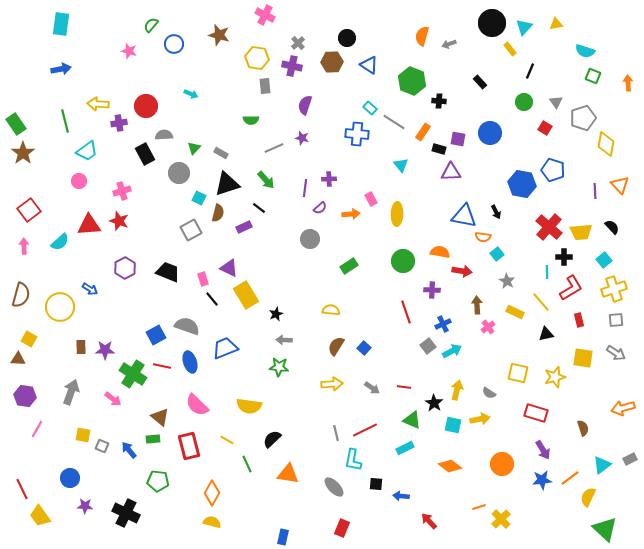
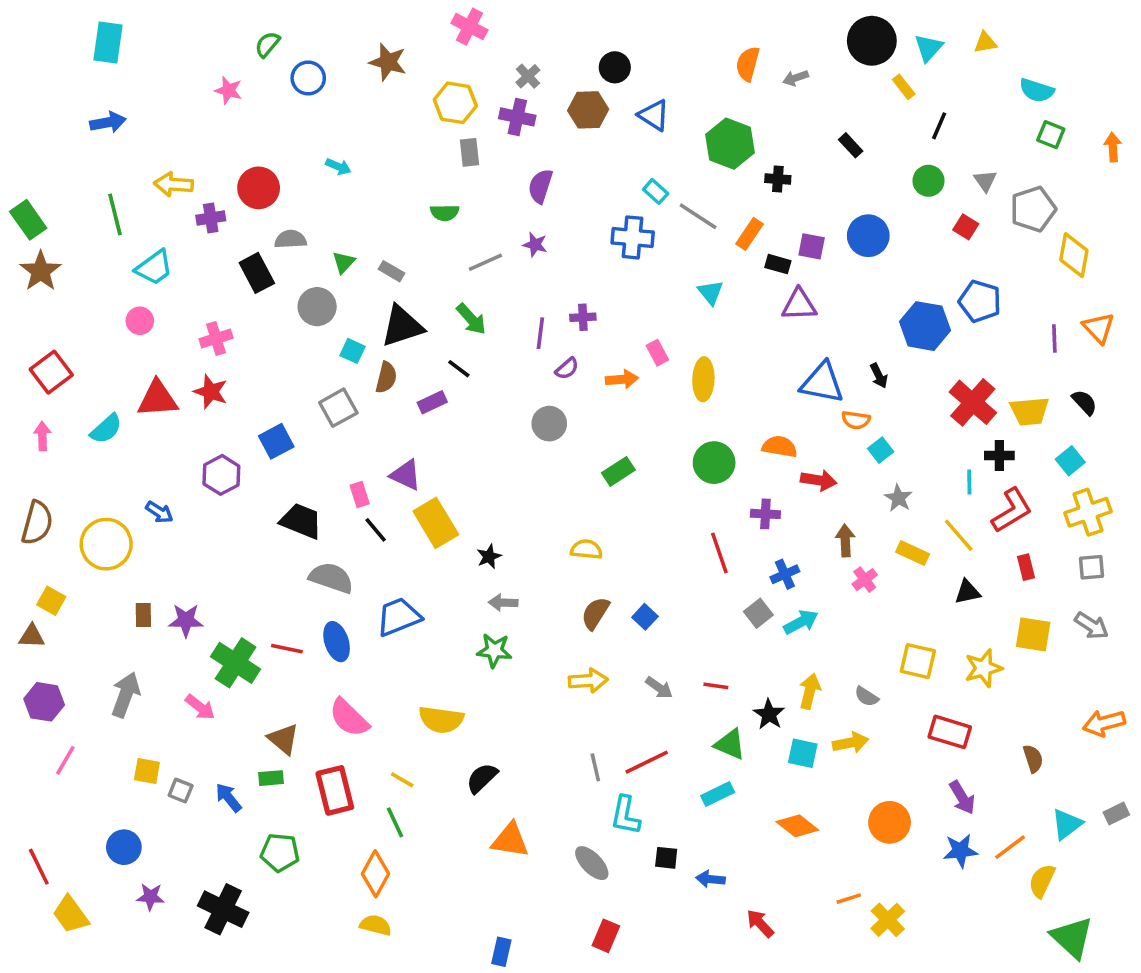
black trapezoid: (168, 272) -> (301, 521), moved
blue square: (156, 335) -> (276, 441), moved
green line: (247, 464) -> (395, 822), moved

